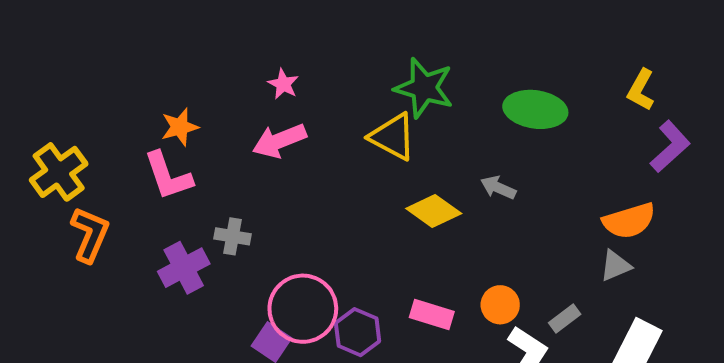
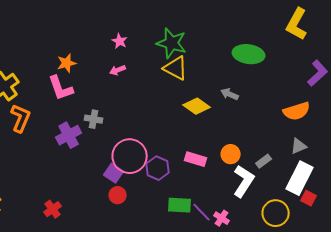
green star: (424, 88) -> (172, 43), moved
yellow L-shape: (641, 90) -> (297, 24), moved, size x1.5
pink arrow: (279, 141) -> (118, 70), size x0.6
gray triangle: (615, 266) -> (299, 146), moved

